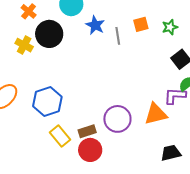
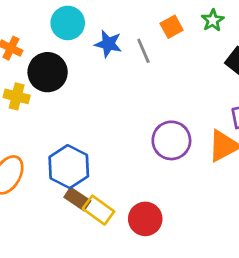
purple circle: (117, 119) -> (171, 140), moved
brown rectangle: (87, 131) -> (77, 199), moved, turned 66

